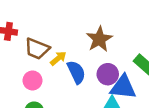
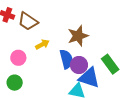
brown trapezoid: (37, 49) -> (28, 21), moved
blue semicircle: (76, 72) -> (66, 59), moved

